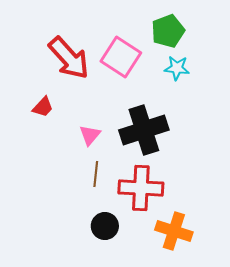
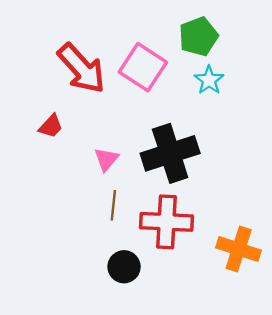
cyan star: (177, 68) -> (209, 80), turned 30
orange cross: (174, 231) -> (239, 249), moved

